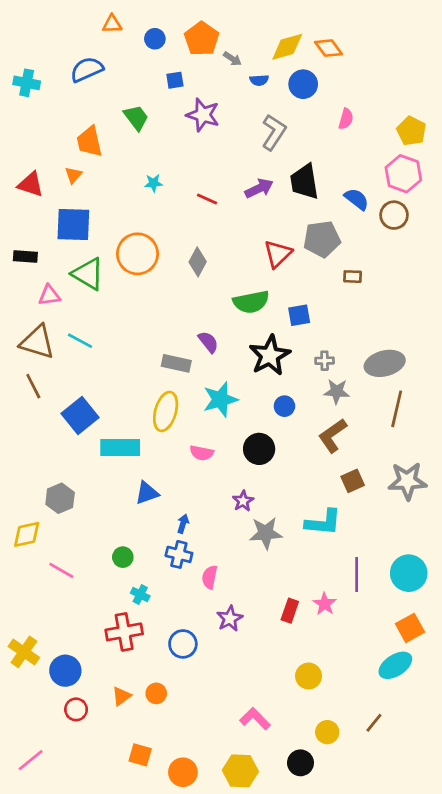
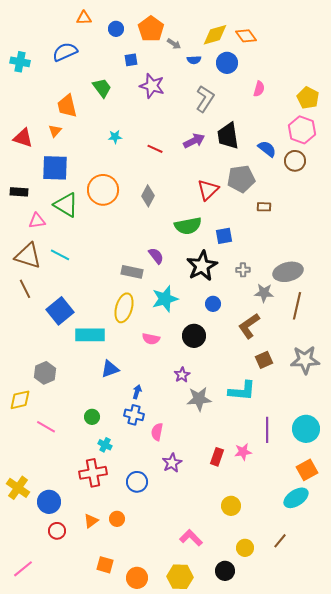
gray star: (337, 391) -> (264, 293), moved
pink star: (325, 604) -> (243, 452), turned 30

